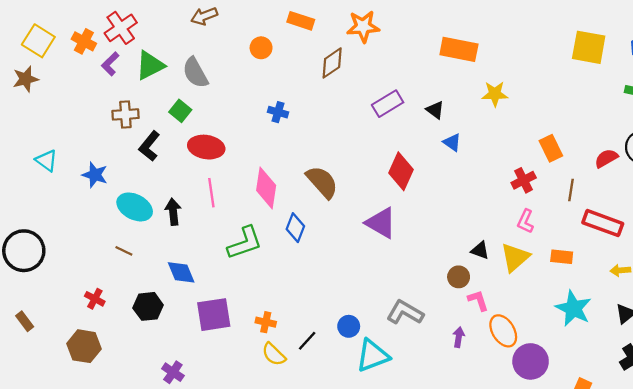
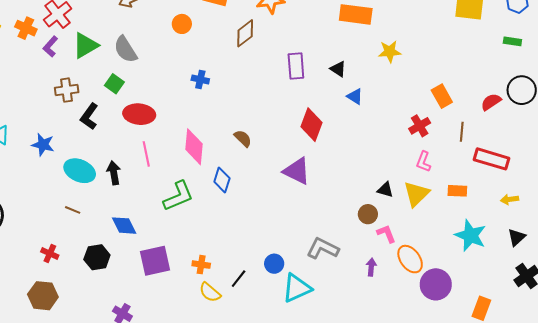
purple rectangle: (388, 104) -> (296, 66), turned -60
brown semicircle: (322, 182) -> (243, 138), size x0.6

